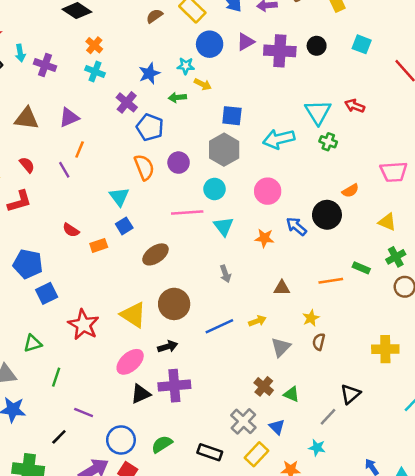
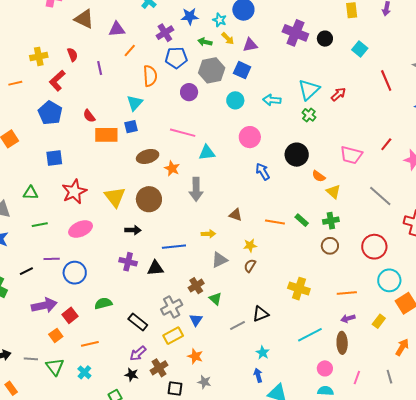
purple triangle: (246, 42) -> (250, 45), moved
red arrow: (355, 106) -> (338, 94), turned 98
blue pentagon: (150, 127) -> (176, 58), turned 30
cyan arrow: (279, 139) -> (272, 100), size x0.7
orange line: (80, 150) -> (130, 50), moved
gray hexagon: (224, 150) -> (212, 70), moved
orange semicircle: (144, 167) -> (150, 76), moved
cyan circle: (215, 189) -> (235, 100), moved
orange semicircle: (350, 191) -> (319, 176), moved, turned 48
red L-shape: (19, 201) -> (57, 81), turned 135
black circle: (327, 215) -> (297, 155), moved
cyan triangle: (223, 226) -> (207, 153), turned 42
orange star: (264, 238) -> (172, 168), moved
orange rectangle: (99, 245) -> (106, 135), size x1.6
blue pentagon: (28, 264) -> (50, 113), moved
gray arrow: (225, 274) -> (196, 189), size x1.6
blue line: (219, 326) -> (174, 247), moved
pink ellipse: (130, 362) -> (81, 229), moved
green line: (56, 377) -> (40, 225), turned 42
purple cross: (174, 386) -> (128, 262), size x0.7
black triangle: (141, 394) -> (155, 268), moved
purple line: (84, 413) -> (52, 259), turned -42
blue circle: (121, 440) -> (75, 273), moved
cyan star: (317, 448) -> (263, 353), moved

